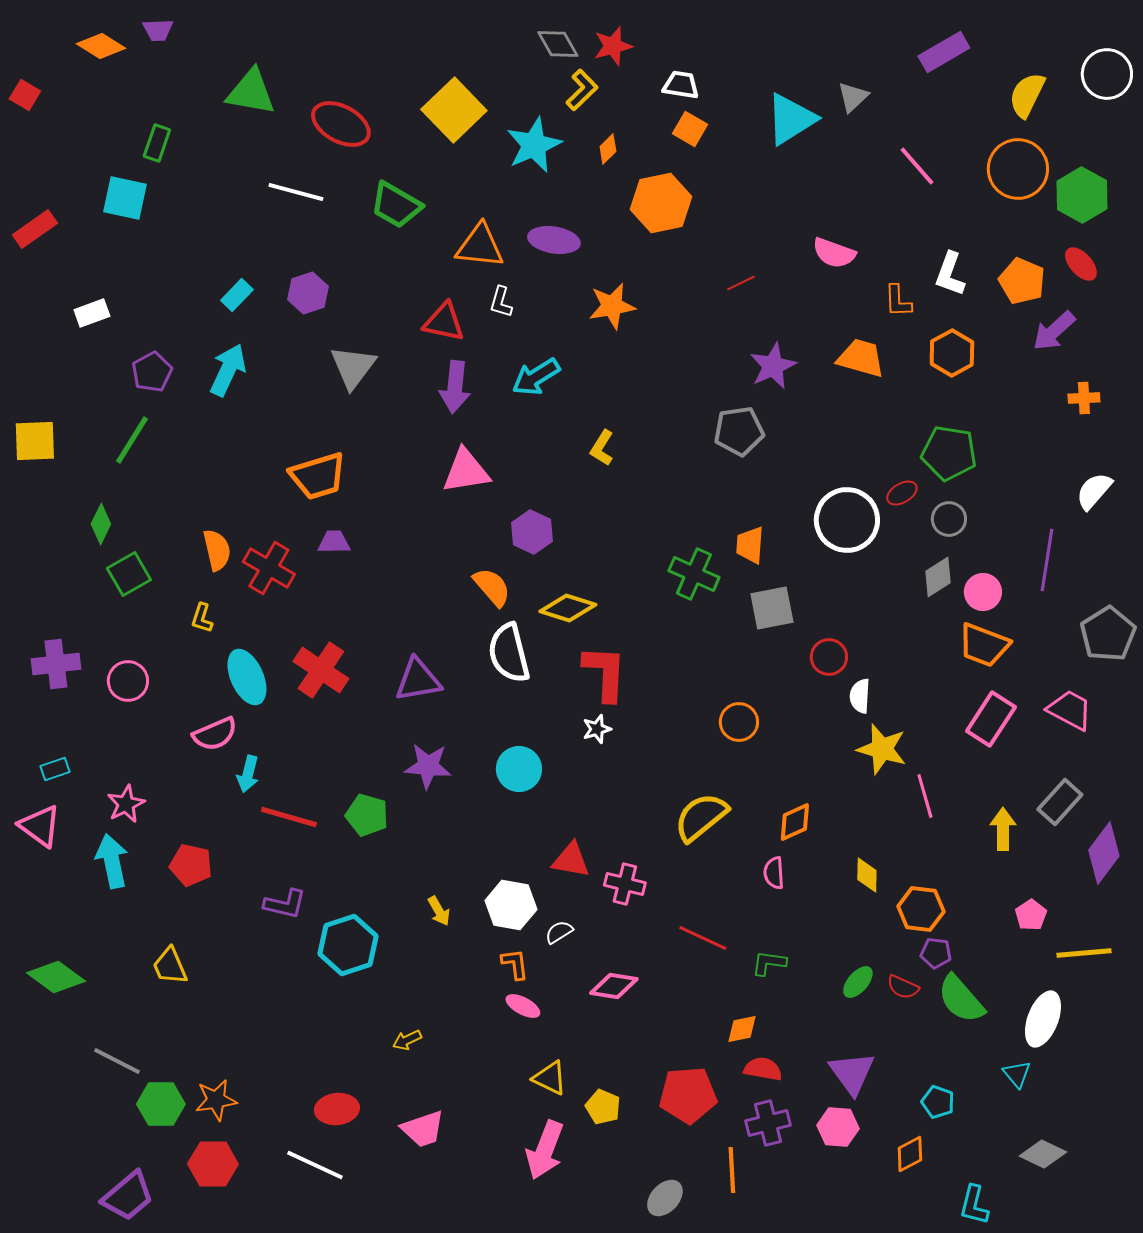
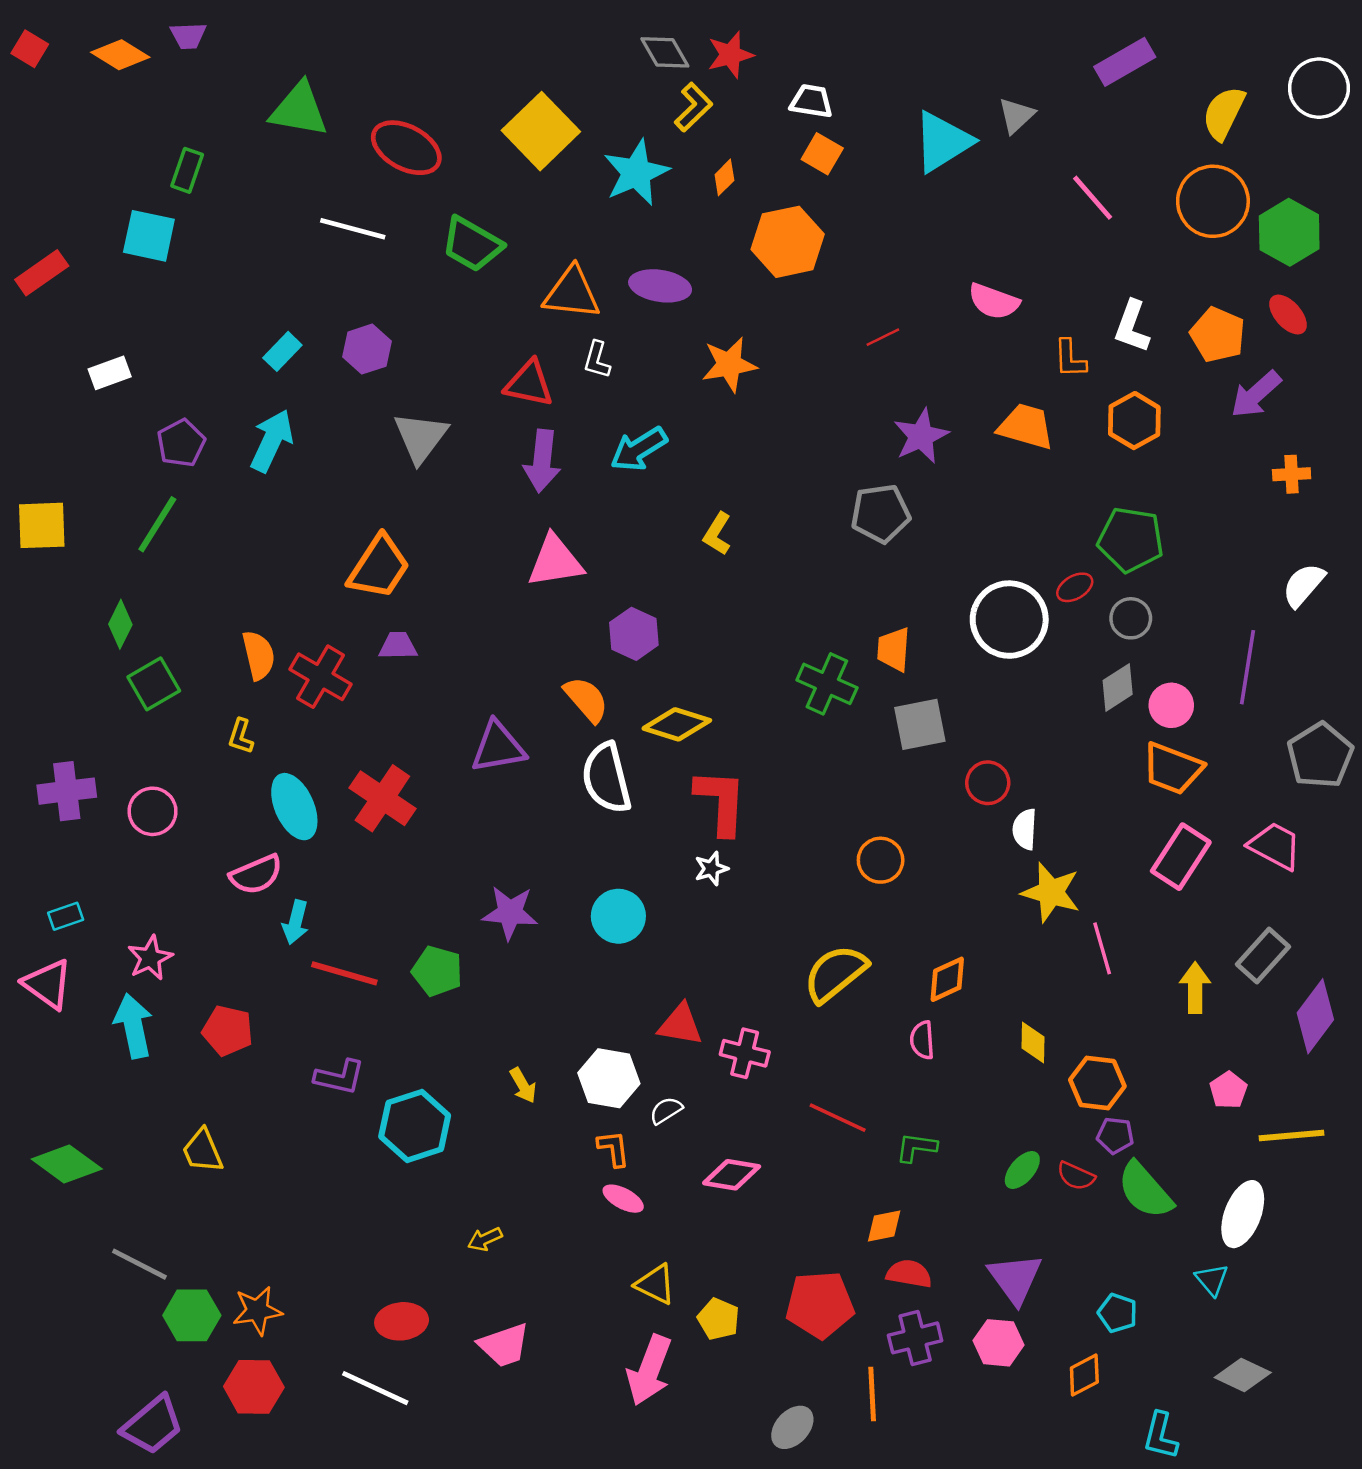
red square: (25, 95) -> (30, 49), moved
orange trapezoid: (318, 476) -> (379, 567), turned -40
purple triangle: (418, 680) -> (498, 747), moved

